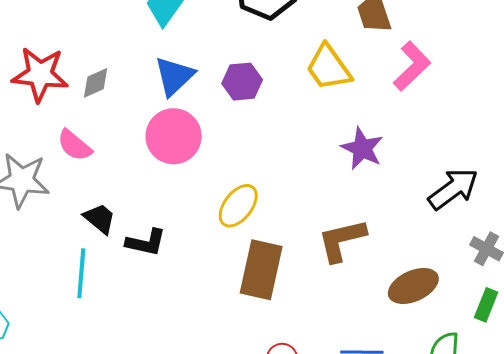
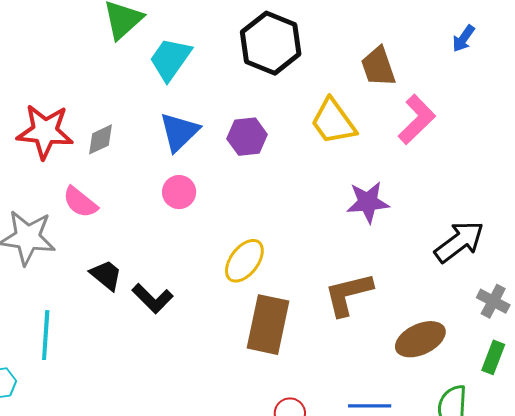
pink circle: (174, 136) -> (179, 192), size x0.6
purple star: (362, 148) -> (368, 202), turned -30
black L-shape: (146, 242) -> (153, 298), turned 33
cyan line: (81, 273) -> (46, 335), moved

